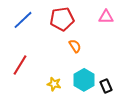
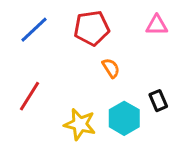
yellow star: (54, 84) -> (80, 124), size x1.5
black rectangle: (106, 86) -> (158, 101), moved

